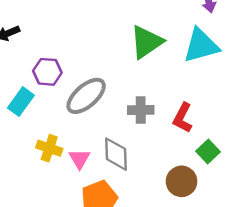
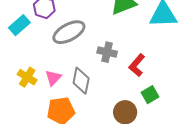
yellow cross: (49, 148) -> (27, 77), moved

